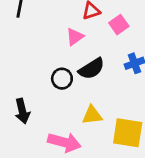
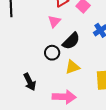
yellow triangle: (92, 115) -> (72, 67), moved

